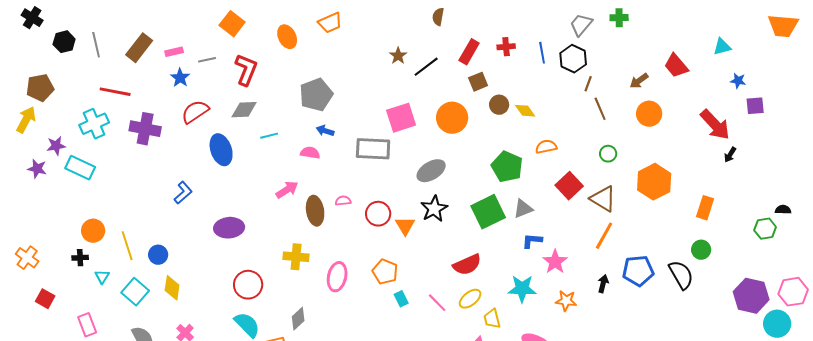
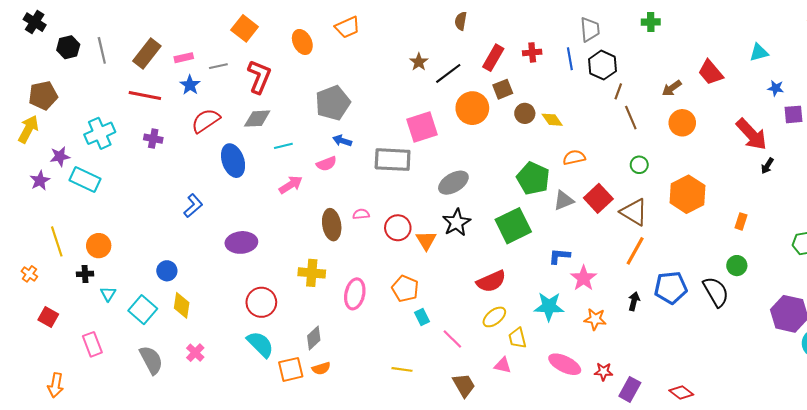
gray trapezoid: (581, 25) -> (590, 29), moved, turned 135
red line: (115, 92) -> (145, 96), moved
orange circle: (452, 118) -> (472, 108), moved
purple cross: (145, 129) -> (153, 139), size x0.6
pink semicircle: (310, 153) -> (326, 164), turned 150
purple star: (37, 169) -> (40, 181), turned 30
pink arrow: (287, 190) -> (291, 185), moved
orange rectangle: (705, 208) -> (741, 221), size x0.7
gray triangle: (523, 209) -> (564, 200), moved
yellow line: (127, 246) -> (57, 241), moved
orange cross: (27, 258) -> (29, 274), size x0.7
pink line: (437, 303) -> (452, 339), moved

